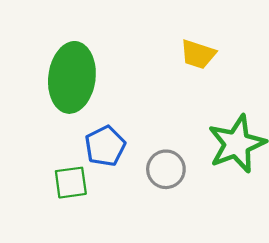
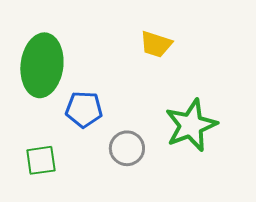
blue pentagon: (105, 146) -> (84, 109), moved, turned 30

